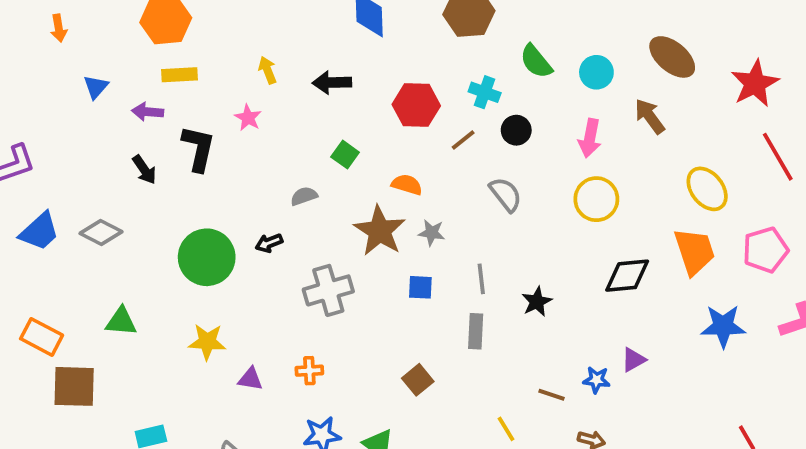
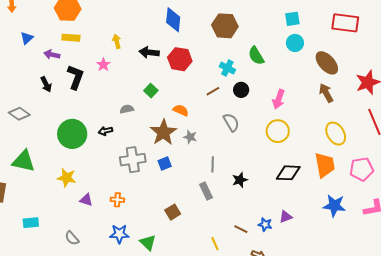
cyan circle: (596, 72) -> (295, 43), moved
red hexagon: (416, 105) -> (180, 59), moved
brown arrow: (650, 116) -> (326, 93), moved
blue square: (420, 287) -> (165, 163), moved, turned -32
green triangle: (121, 321) -> (23, 161), size x1.4
gray rectangle: (476, 331) -> (206, 191), turned -36

